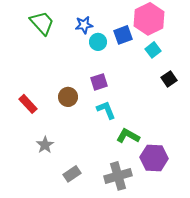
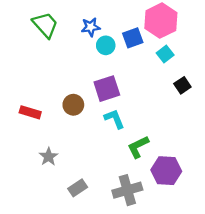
purple square: (99, 82) -> (107, 89), size x1.4
red rectangle: (28, 104) -> (30, 112), turned -30
green L-shape: (128, 136) -> (138, 147), turned -55

